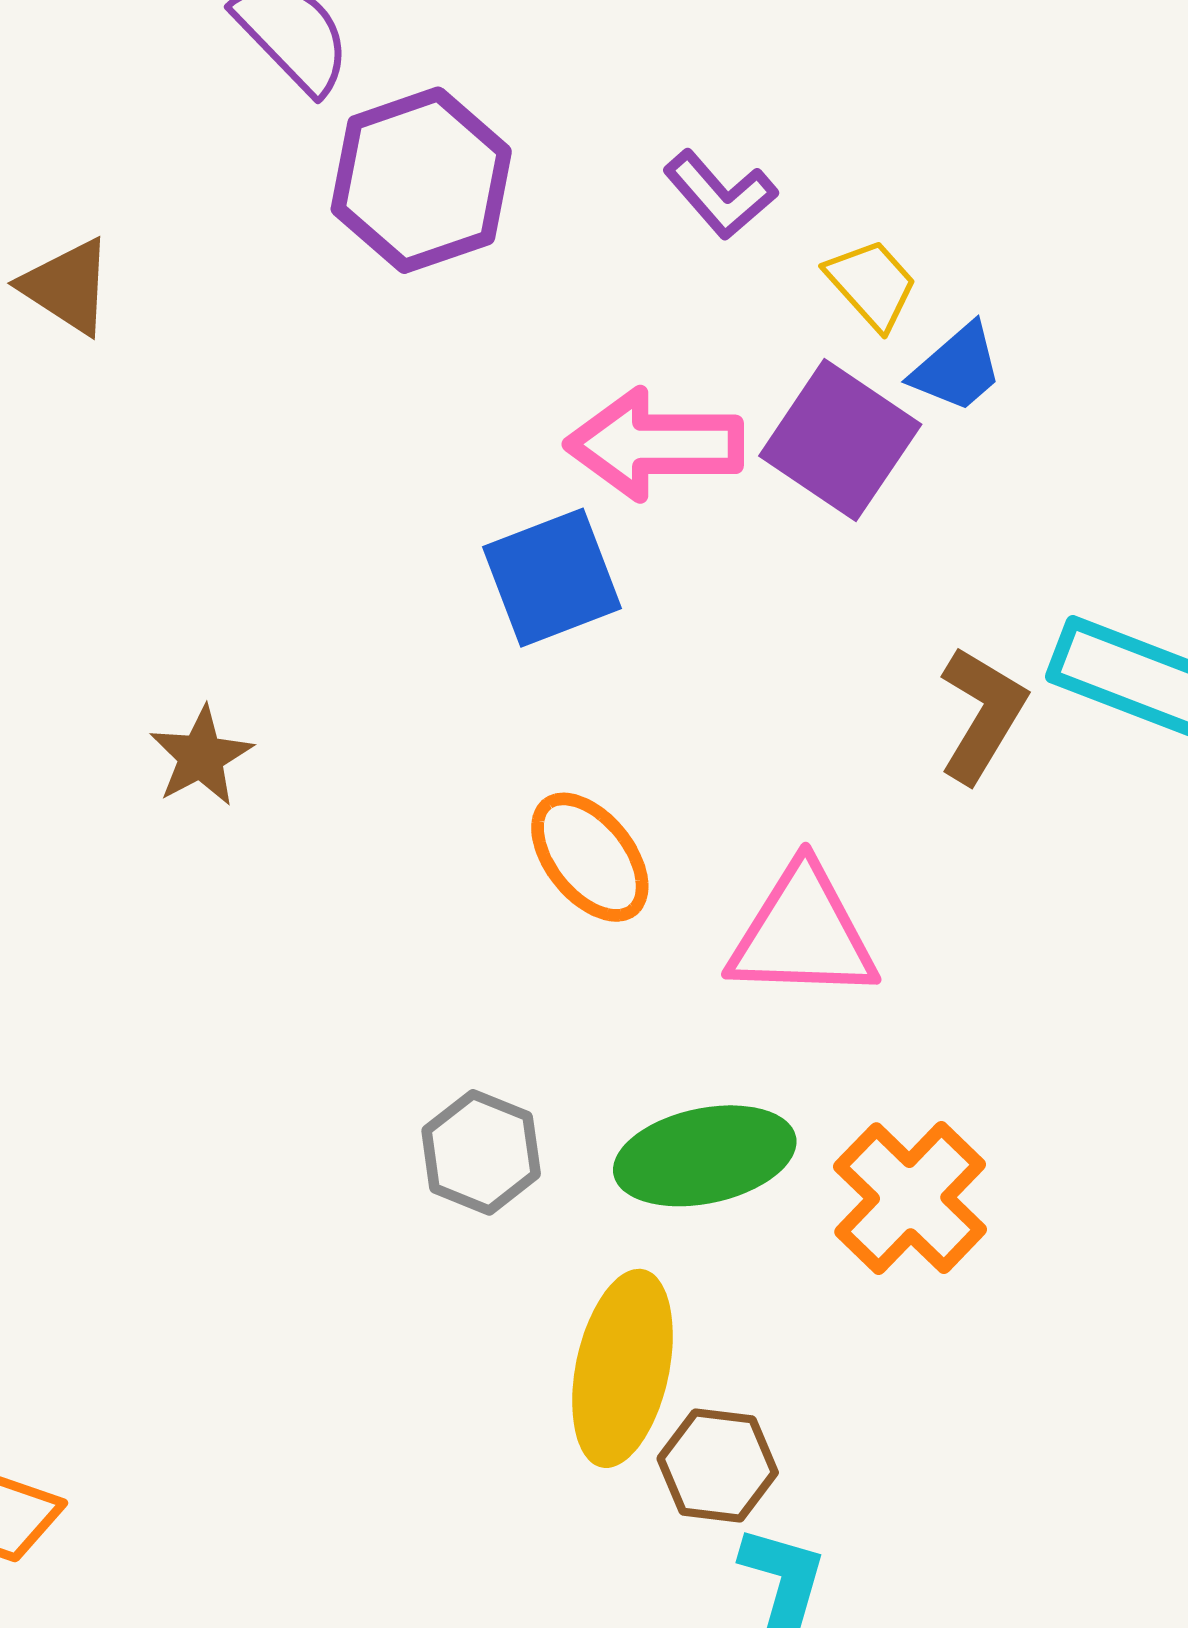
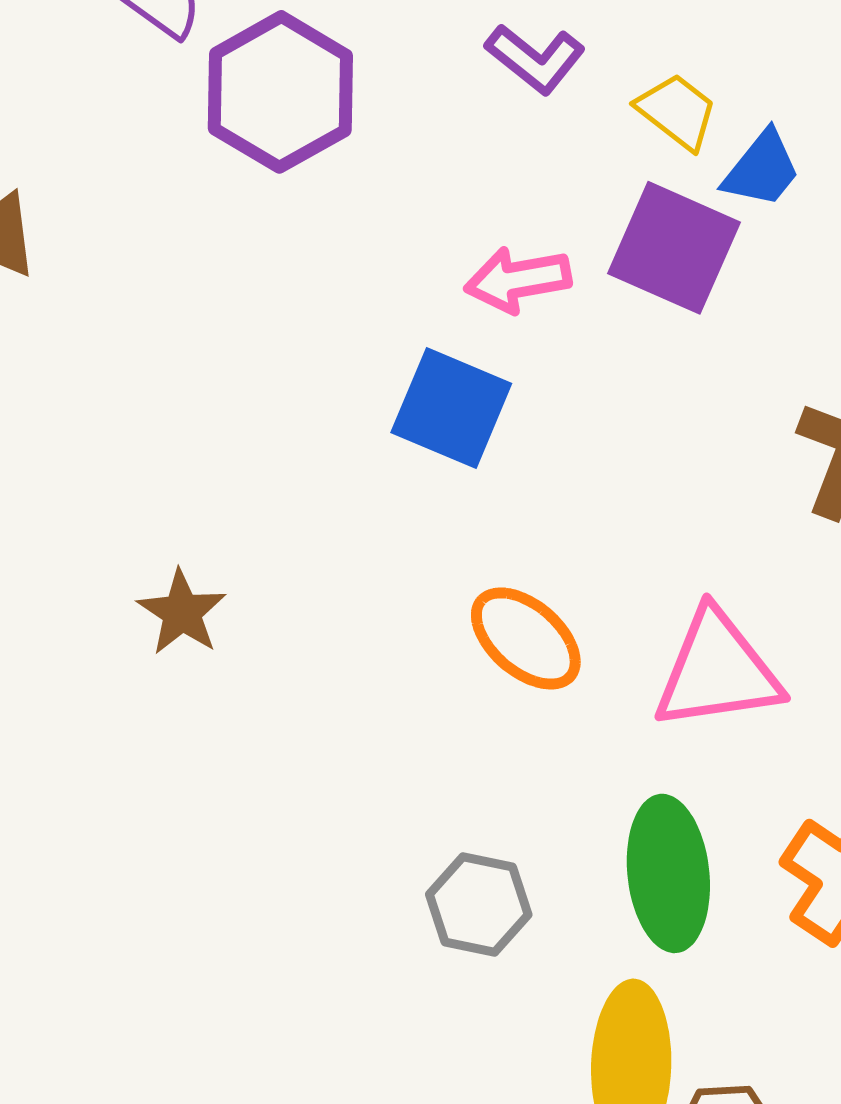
pink arrow: (655, 444) -> (518, 280), size x0.7
blue square: (552, 578) -> (451, 408), turned -36
green ellipse: (705, 1156) -> (668, 873), turned -74

